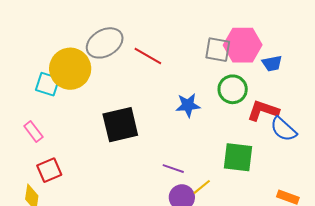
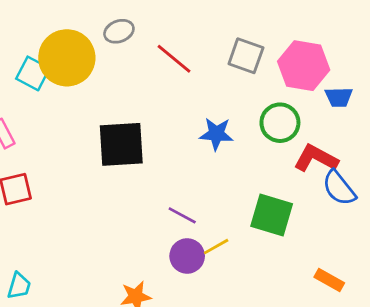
gray ellipse: (105, 43) -> (119, 31), size x0.6
gray square: (218, 50) -> (246, 56), moved

